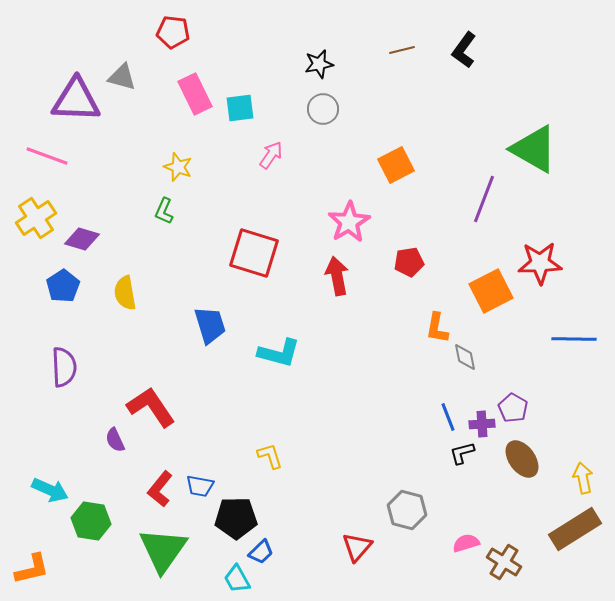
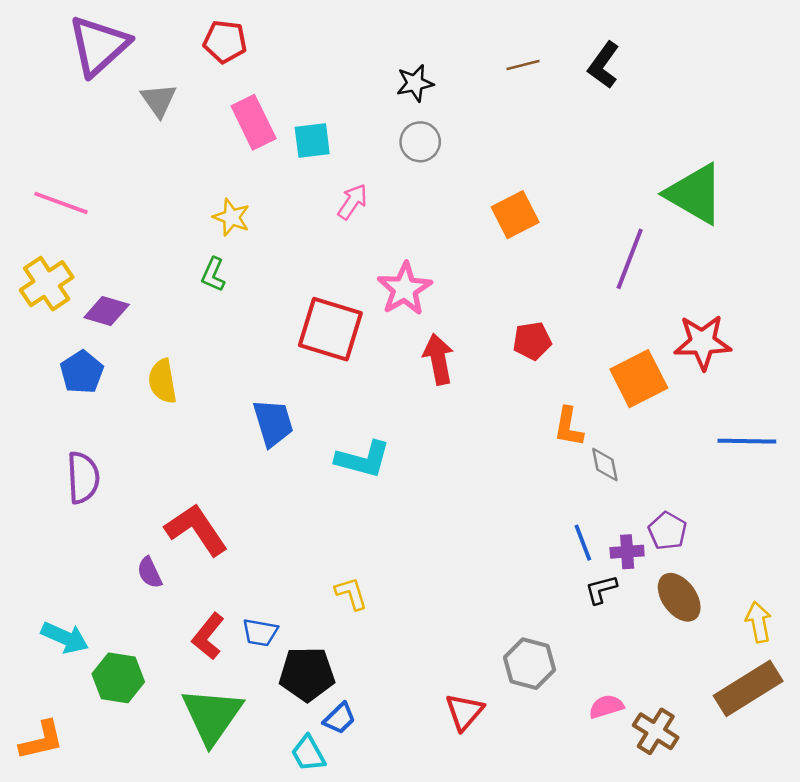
gray triangle: (122, 77) -> (159, 100), turned 40
purple triangle: (76, 100) -> (99, 45), moved, turned -44
pink star: (349, 222) -> (405, 289), moved

